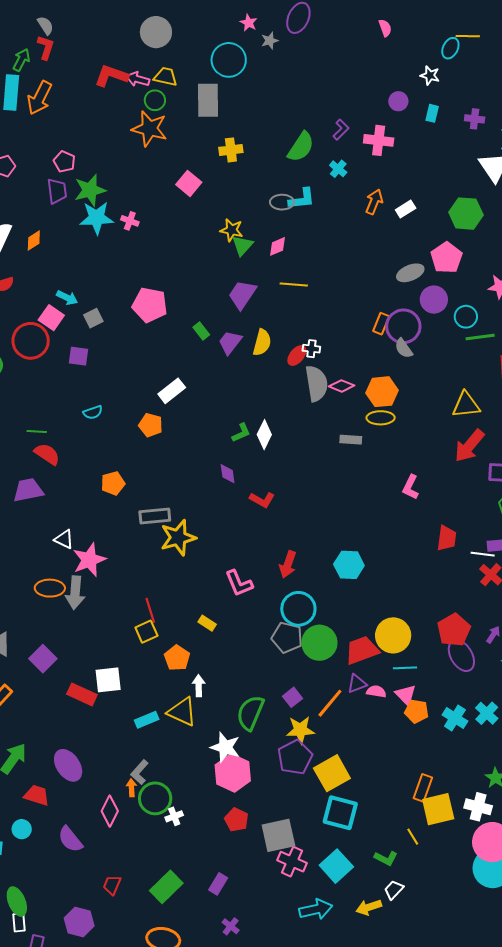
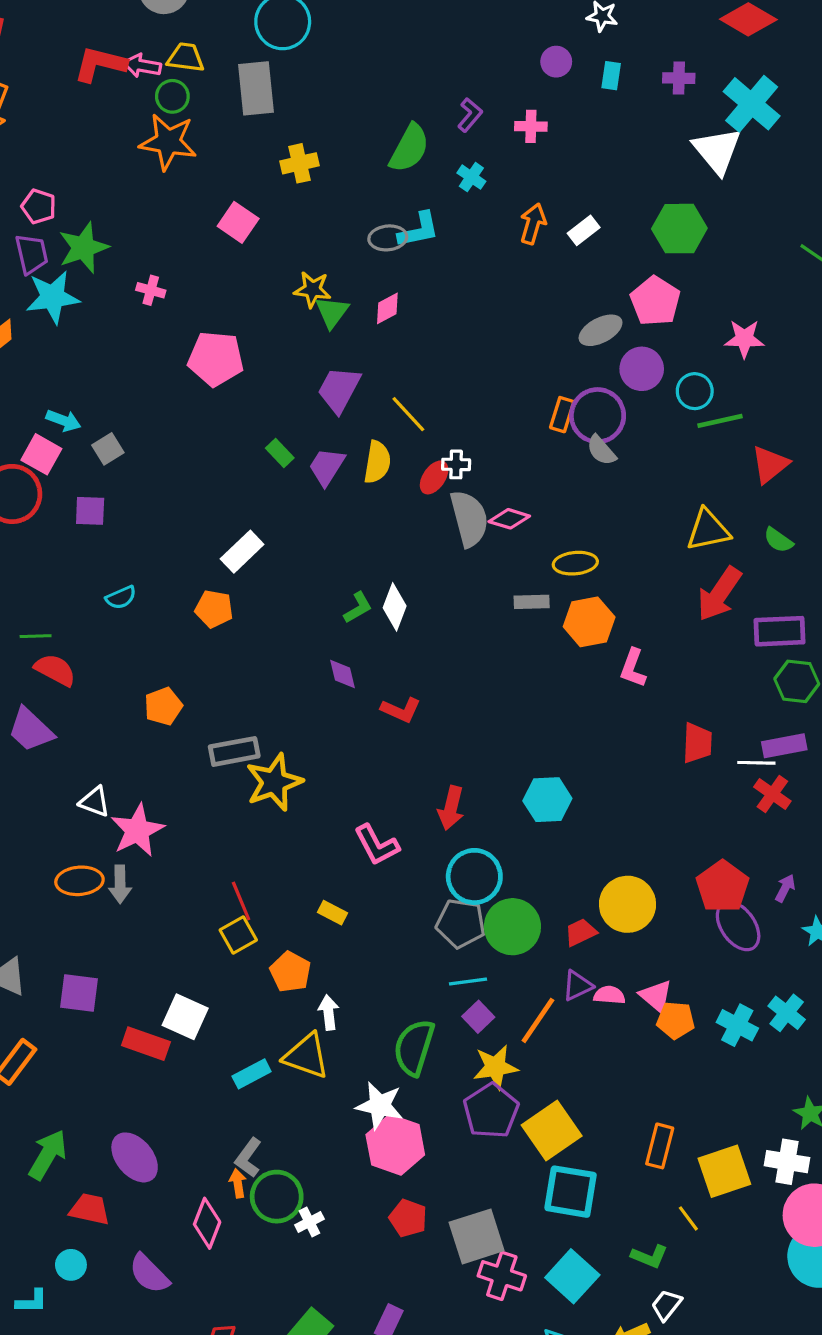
pink cross: (379, 140) -> (531, 126), size x0.7
cyan star: (97, 218) -> (53, 297), moved
yellow line: (294, 285) -> (408, 414), moved, turned 48
pink pentagon: (150, 305) -> (216, 359), moved
orange hexagon: (382, 392) -> (589, 622), moved
purple trapezoid: (28, 490) -> (31, 730), turned -120
gray arrow: (75, 593) -> (120, 884), size x0.7
red trapezoid: (362, 650) -> (581, 932), size x0.6
purple square: (43, 659) -> (79, 993), turned -32
cyan line: (405, 668) -> (468, 982), moved
white square: (108, 680) -> (185, 1017), turned 36
orange rectangle: (423, 788) -> (660, 1146), moved

